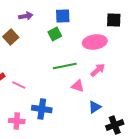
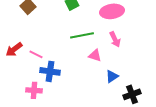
pink arrow: (98, 70) -> (115, 39), turned 105
blue cross: (42, 109) -> (50, 71), moved

